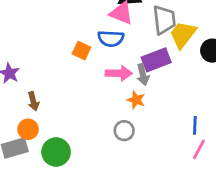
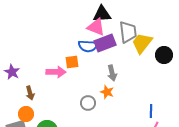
orange square: (81, 51) -> (72, 62), moved, turned -32
purple rectangle: (156, 60) -> (105, 43), moved
pink arrow: (119, 73) -> (56, 72), moved
gray circle: (124, 131) -> (88, 103), moved

